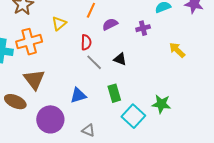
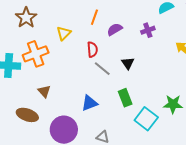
black triangle: (120, 59) -> (128, 63), turned 40
brown triangle: (34, 80) -> (44, 91), size x0.6

